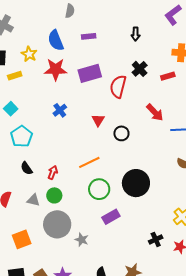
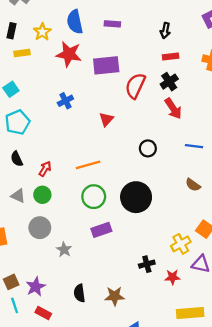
black cross: (140, 69) -> (169, 82), moved
red rectangle: (168, 76) -> (171, 57), moved
red arrow: (155, 112) -> (173, 109), moved
black circle: (121, 133) -> (148, 148), moved
gray circle: (57, 224) -> (40, 228), size x0.7

